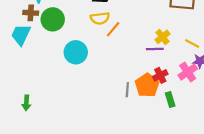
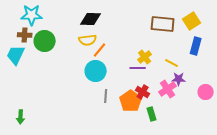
cyan circle: (76, 52) -> (96, 71), moved
red cross: (160, 75) -> (143, 92), turned -32
gray line: (127, 90) -> (106, 96), moved

